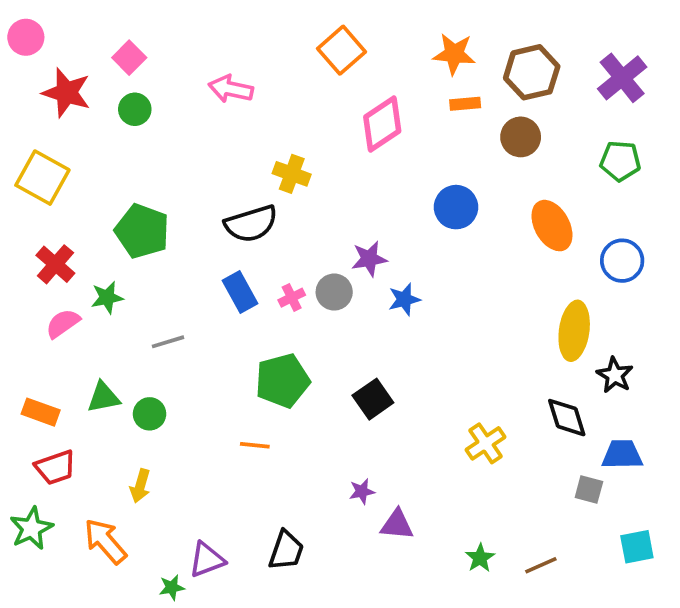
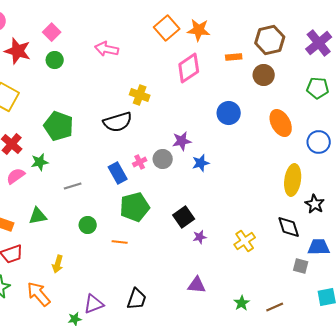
orange star: (454, 54) -> (199, 30), moved
blue rectangle: (240, 292) -> (118, 173), moved
green circle: (150, 414) -> (88, 225), moved
purple star: (362, 491) -> (200, 237), moved

